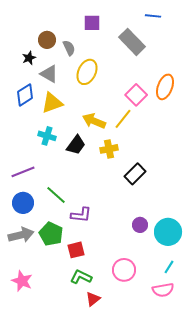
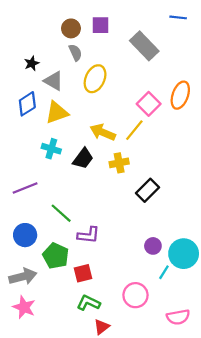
blue line: (153, 16) -> (178, 17), moved
brown circle: (47, 40) -> (71, 28), moved
blue circle: (23, 203) -> (25, 235), moved
gray arrow: (21, 235) -> (23, 277), moved
cyan line: (169, 267) -> (164, 272), moved

